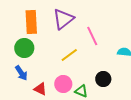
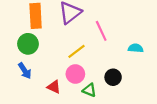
pink circle: (63, 84) -> (75, 74), moved
red triangle: (40, 89) -> (54, 87), moved

